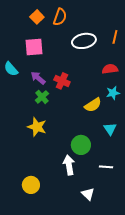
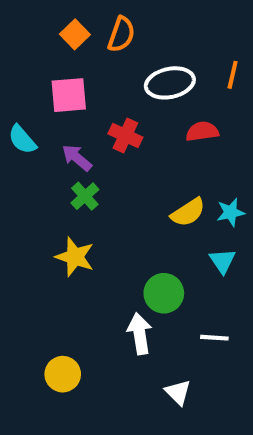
red semicircle: (110, 69) -> (202, 131), moved
red cross: (62, 81) -> (125, 135), moved
cyan star: (113, 93) -> (231, 212), moved

